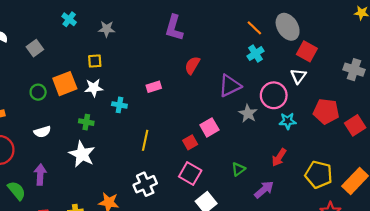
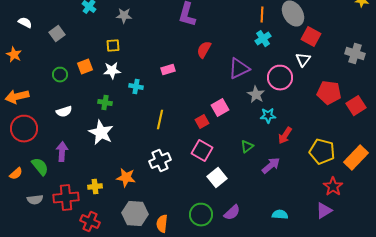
orange line: (254, 28) -> (262, 15), turned 49
orange square: (65, 84) -> (85, 67), size x0.7
cyan star: (288, 121) -> (268, 116), moved

